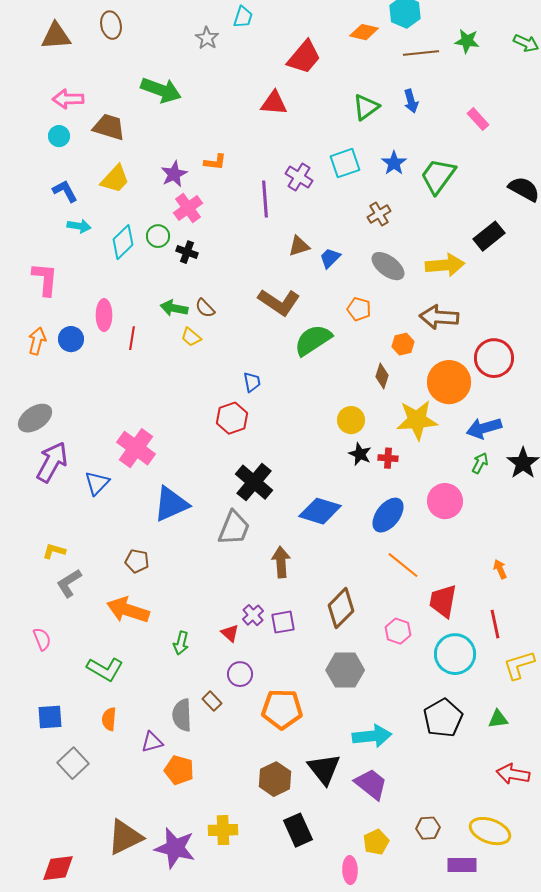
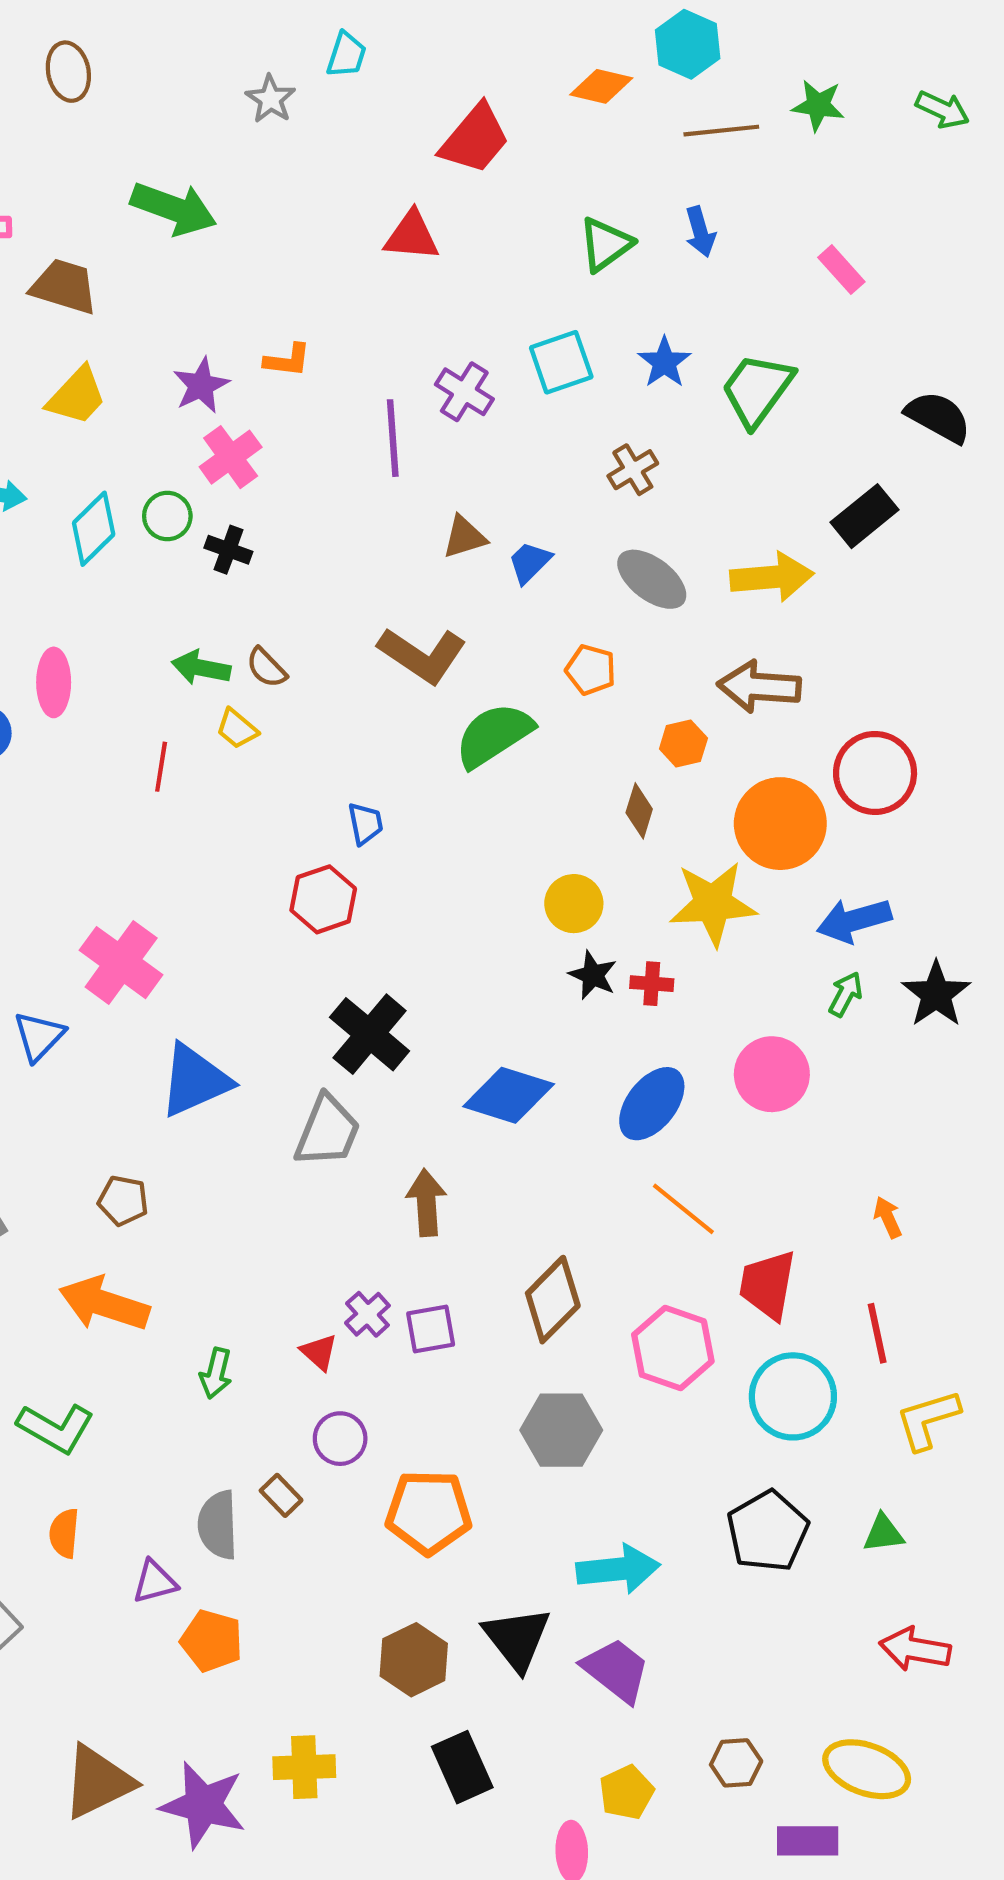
red line: (132, 338) -> (161, 767), moved
pink hexagon: (398, 631) -> (673, 1348), size x1.5

